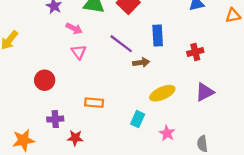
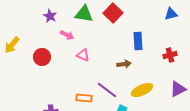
purple line: (121, 44) -> (107, 90), moved
pink triangle: (79, 52) -> (83, 55), moved, turned -32
red circle: (45, 80) -> (42, 57), moved

